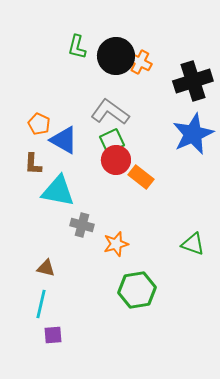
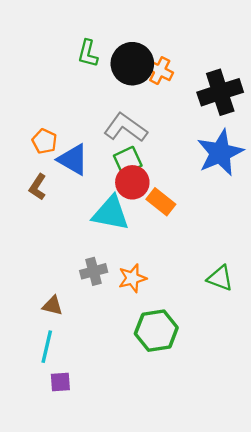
brown L-shape: (33, 164) -> (38, 187), turned 30
cyan triangle: (58, 191) -> (111, 213), moved
gray cross: (82, 225) -> (94, 271), moved, turned -30

